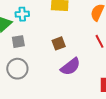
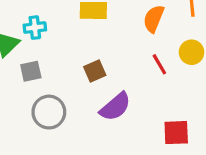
gray circle: (17, 69) -> (49, 112), moved

